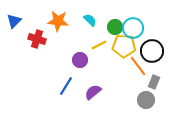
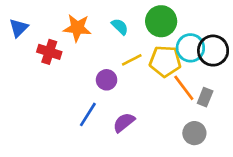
green circle: (115, 27) -> (161, 21), moved, size x1.5
cyan circle: (133, 28) -> (190, 48), moved
black circle: (152, 51) -> (213, 51), moved
gray rectangle: (154, 82) -> (205, 97), moved

